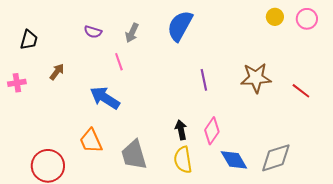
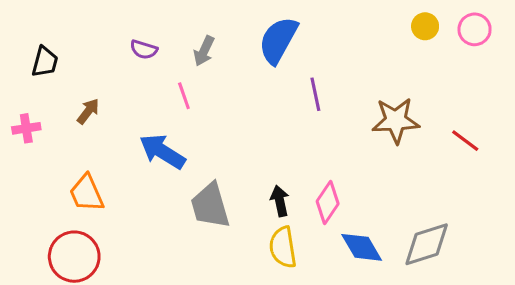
purple line: (204, 80) -> (315, 94), moved
orange trapezoid: (91, 141) -> (87, 193), moved
gray trapezoid: (134, 155) -> (210, 206), moved

